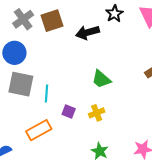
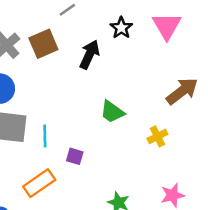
black arrow: (88, 32) -> (89, 54), turned 135
yellow cross: (97, 113) -> (157, 136), moved

